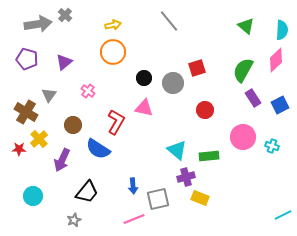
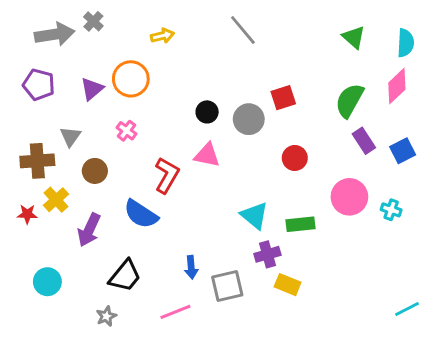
orange circle: (113, 52) -> (131, 79), moved
brown cross: (26, 112) -> (37, 161), turned -35
brown circle: (73, 125) -> (95, 171), moved
pink line: (134, 219) -> (175, 312), moved

